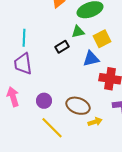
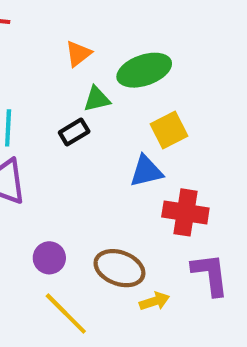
green triangle: (78, 32) -> (97, 99), moved
black rectangle: (62, 47) -> (74, 132), moved

